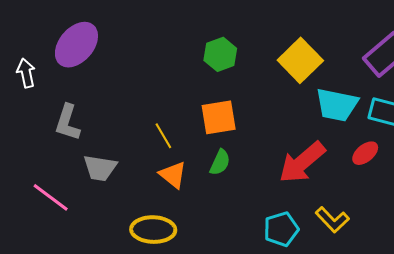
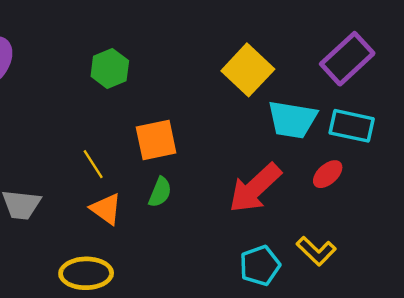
green hexagon: (220, 54) -> (110, 68), moved
yellow L-shape: (332, 220) -> (316, 251), moved
cyan pentagon: (281, 229) -> (260, 266), moved

